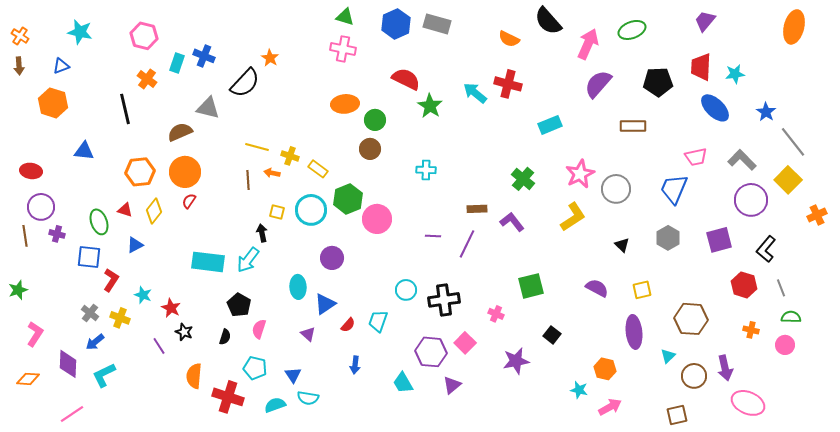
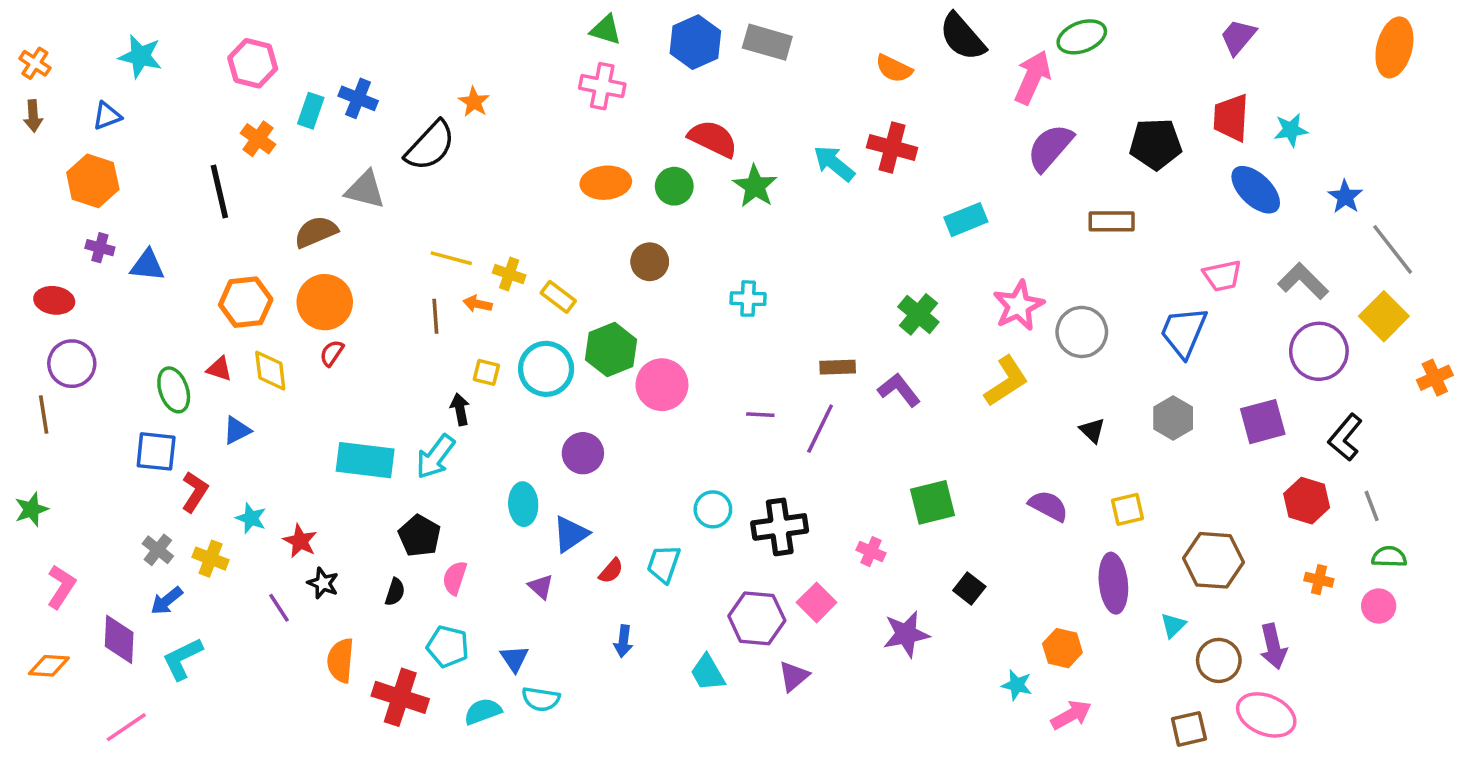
green ellipse: (632, 30) -> (1082, 37), moved
green circle: (375, 120) -> (674, 186), moved
yellow diamond: (154, 211) -> (270, 371), turned -45
purple cross: (57, 234) -> (100, 248), moved
pink ellipse: (748, 403) -> (1266, 715), moved

